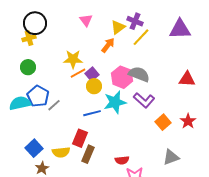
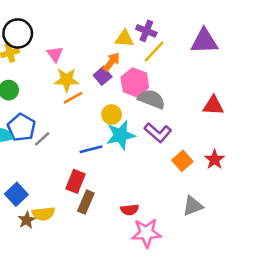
pink triangle: (86, 20) -> (55, 54), moved
yellow triangle: (118, 27) -> (124, 39), turned 42
purple square: (92, 74) -> (103, 76), moved
pink hexagon: (122, 77) -> (135, 82), moved
yellow circle: (94, 86) -> (112, 115), moved
yellow semicircle: (61, 152) -> (43, 214), moved

